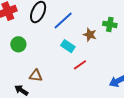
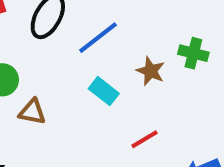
red line: (80, 65) -> (144, 139), moved
brown triangle: (36, 76) -> (32, 112), moved

